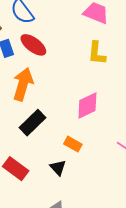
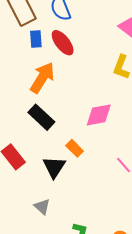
black rectangle: (33, 123) -> (41, 117), turned 72
black triangle: (58, 168) -> (54, 167), size x1.4

